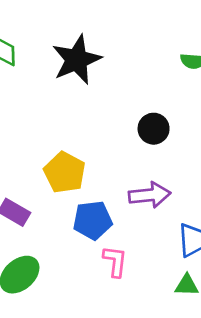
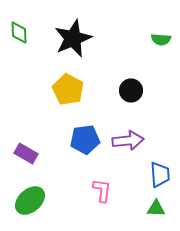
yellow pentagon: (65, 172) -> (68, 89), moved
blue pentagon: (93, 220) -> (85, 139), moved

